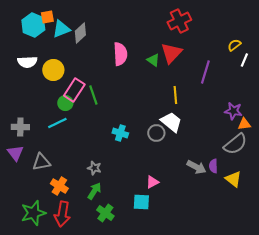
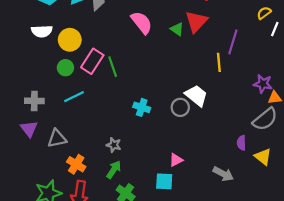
pink semicircle: (120, 54) -> (142, 23), turned -35
yellow line: (175, 95) -> (219, 62), moved
green circle: (65, 103) -> (65, 68), moved
gray arrow: (196, 167) -> (223, 174), moved

